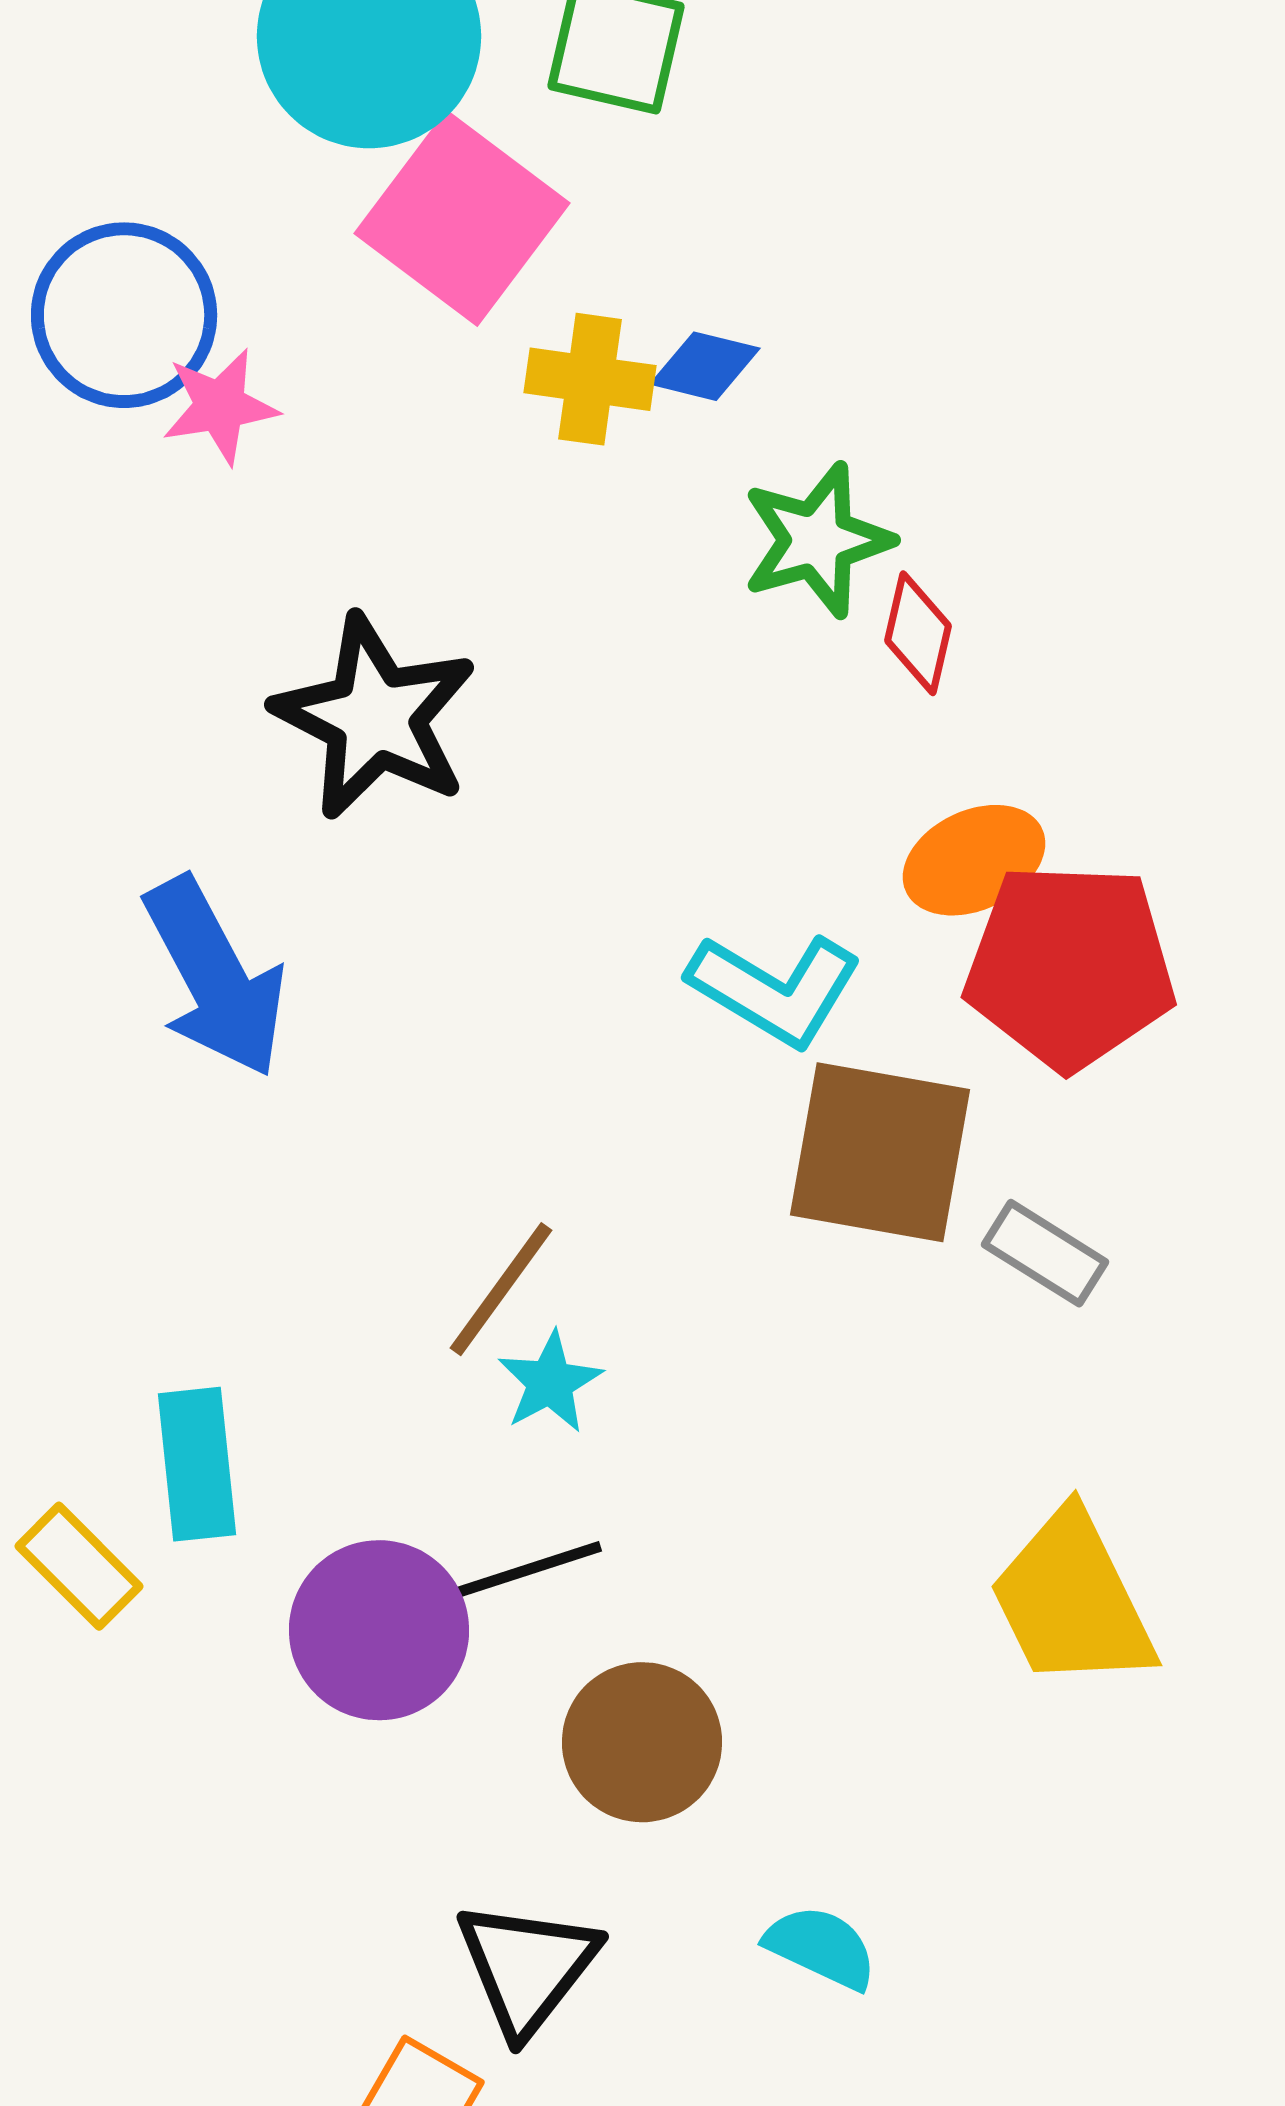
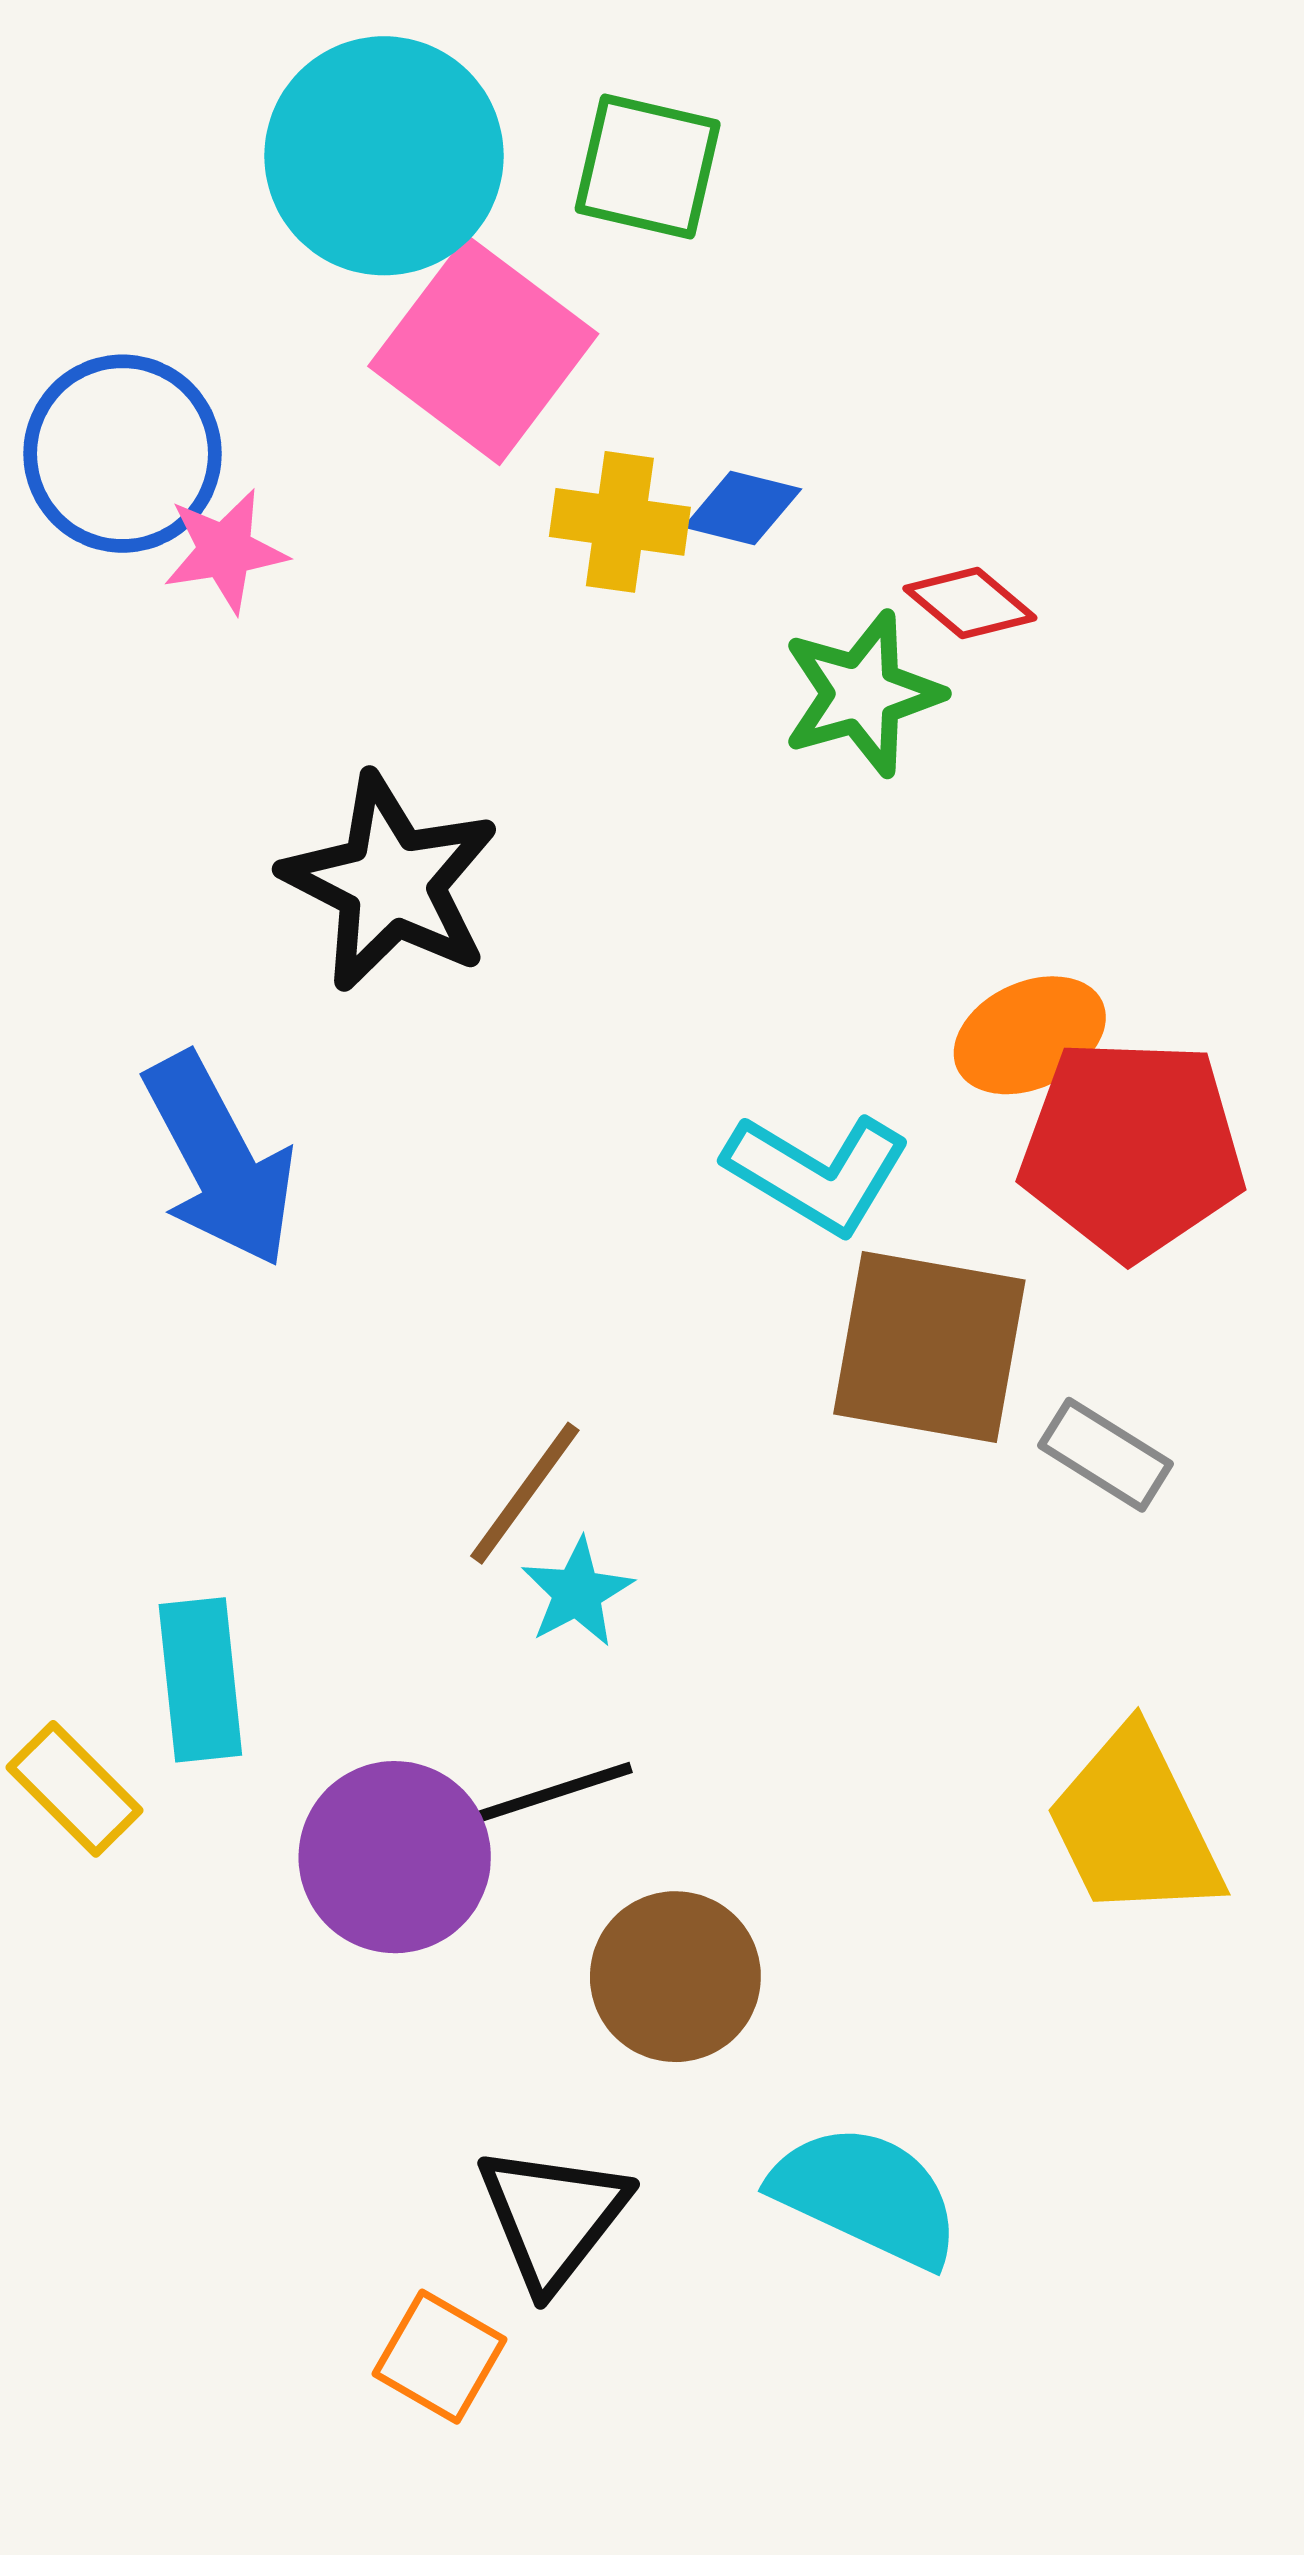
red diamond: (918, 633) -> (970, 603), moved, turned -63
cyan semicircle: (821, 1947) -> (866, 2195), size x1.6

